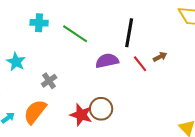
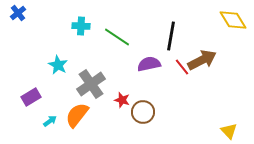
brown arrow: (160, 57) -> (202, 60), size x2.0
gray cross: (49, 81) -> (91, 84), size x1.8
red star: (81, 115) -> (122, 100), moved, size x0.7

